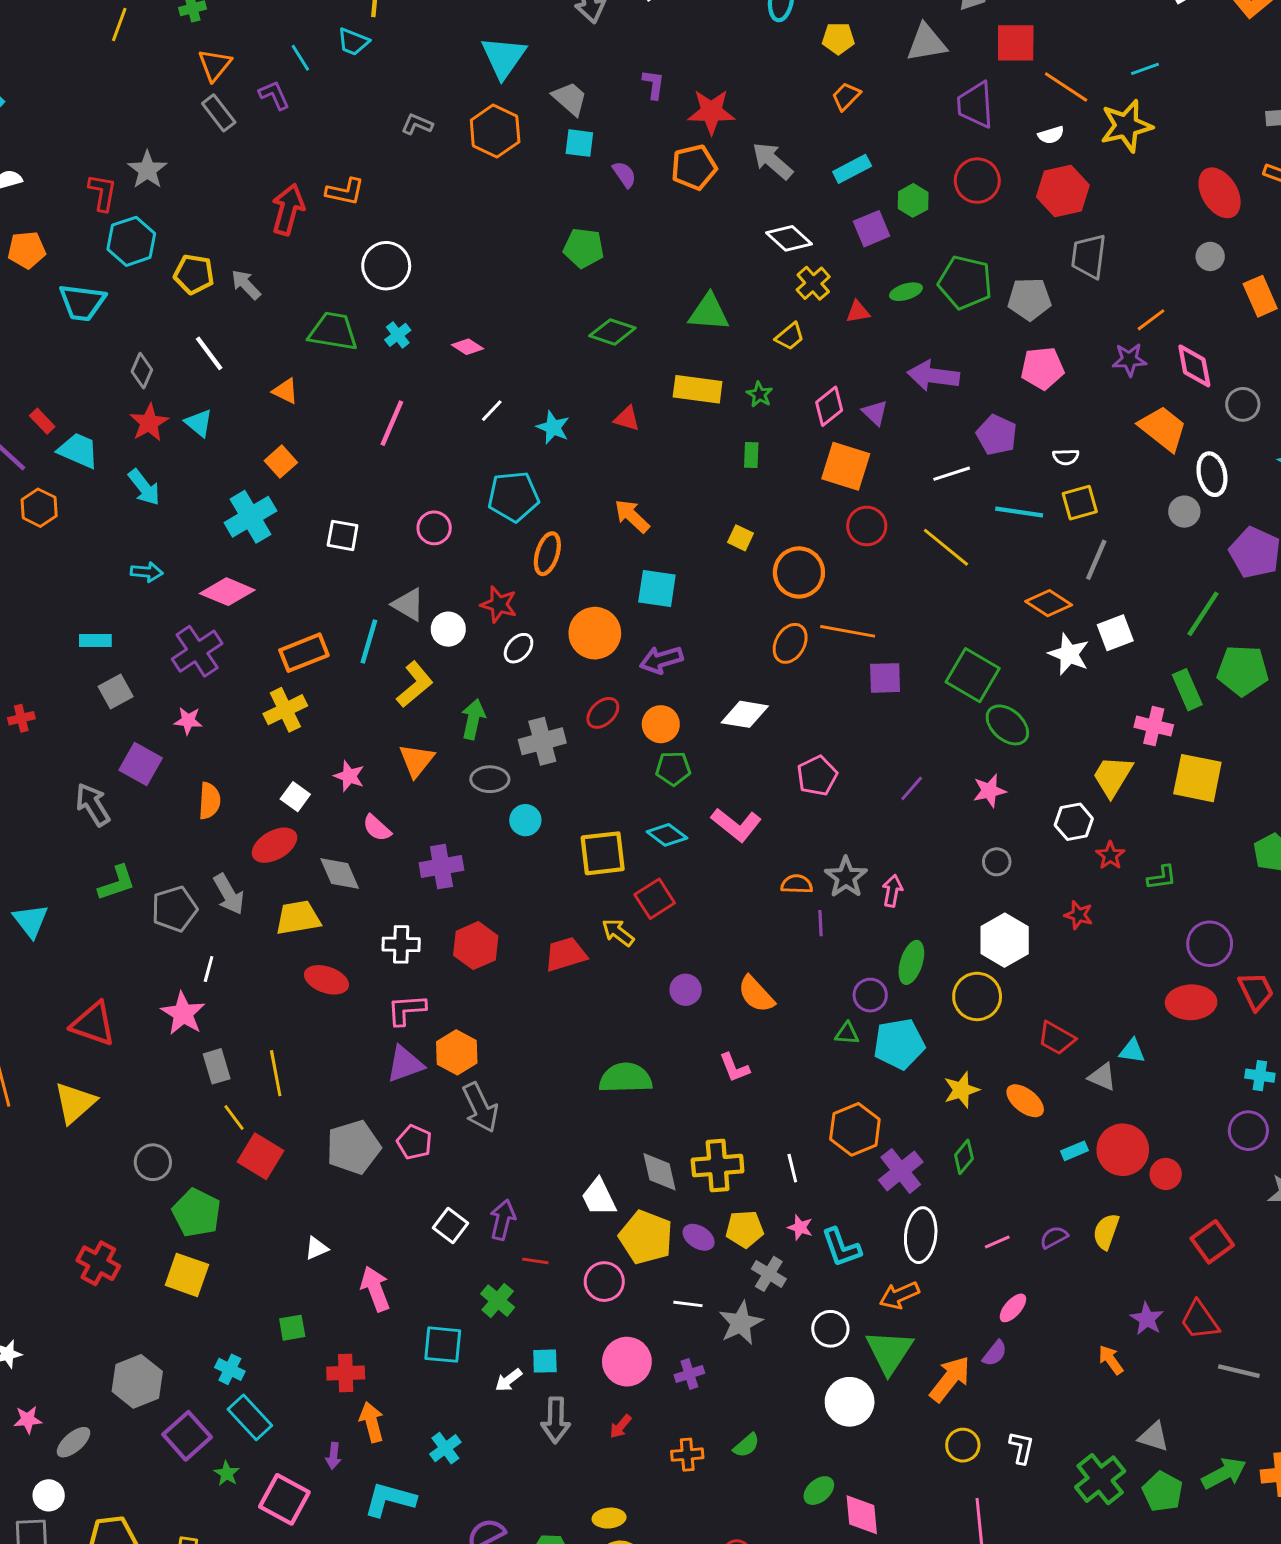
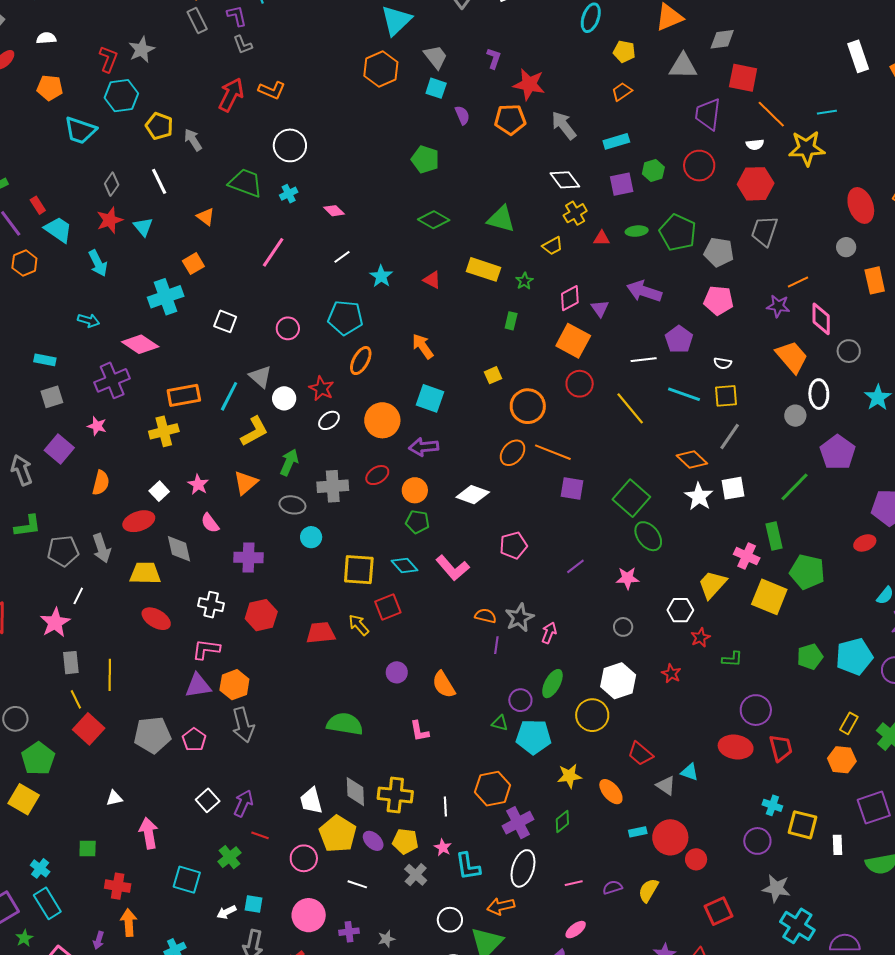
gray L-shape: (417, 124) -> (243, 45), moved, turned -145
yellow square: (741, 538) -> (493, 375), turned 30
green pentagon: (1243, 671) -> (807, 572), moved
gray star: (741, 1323) -> (386, 939), moved, size x0.6

